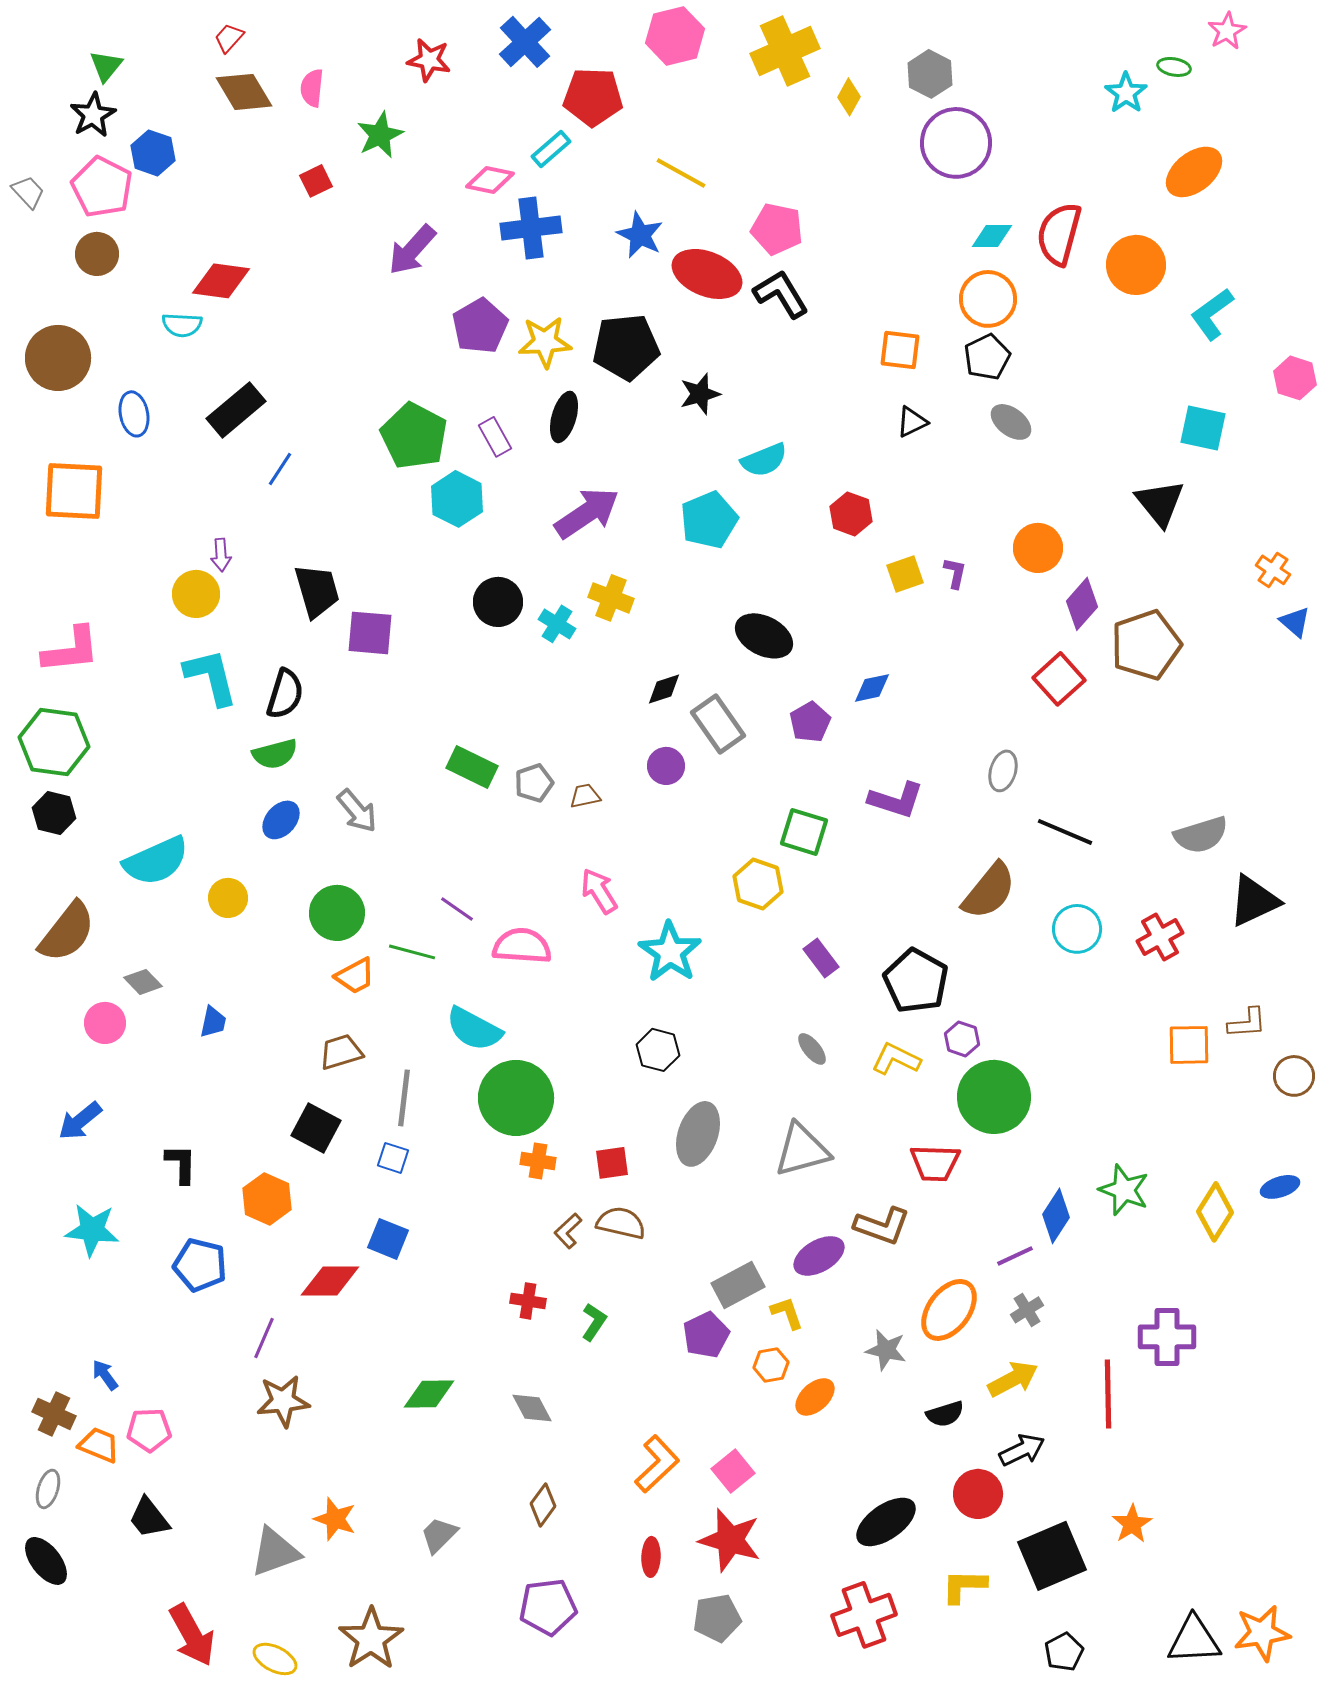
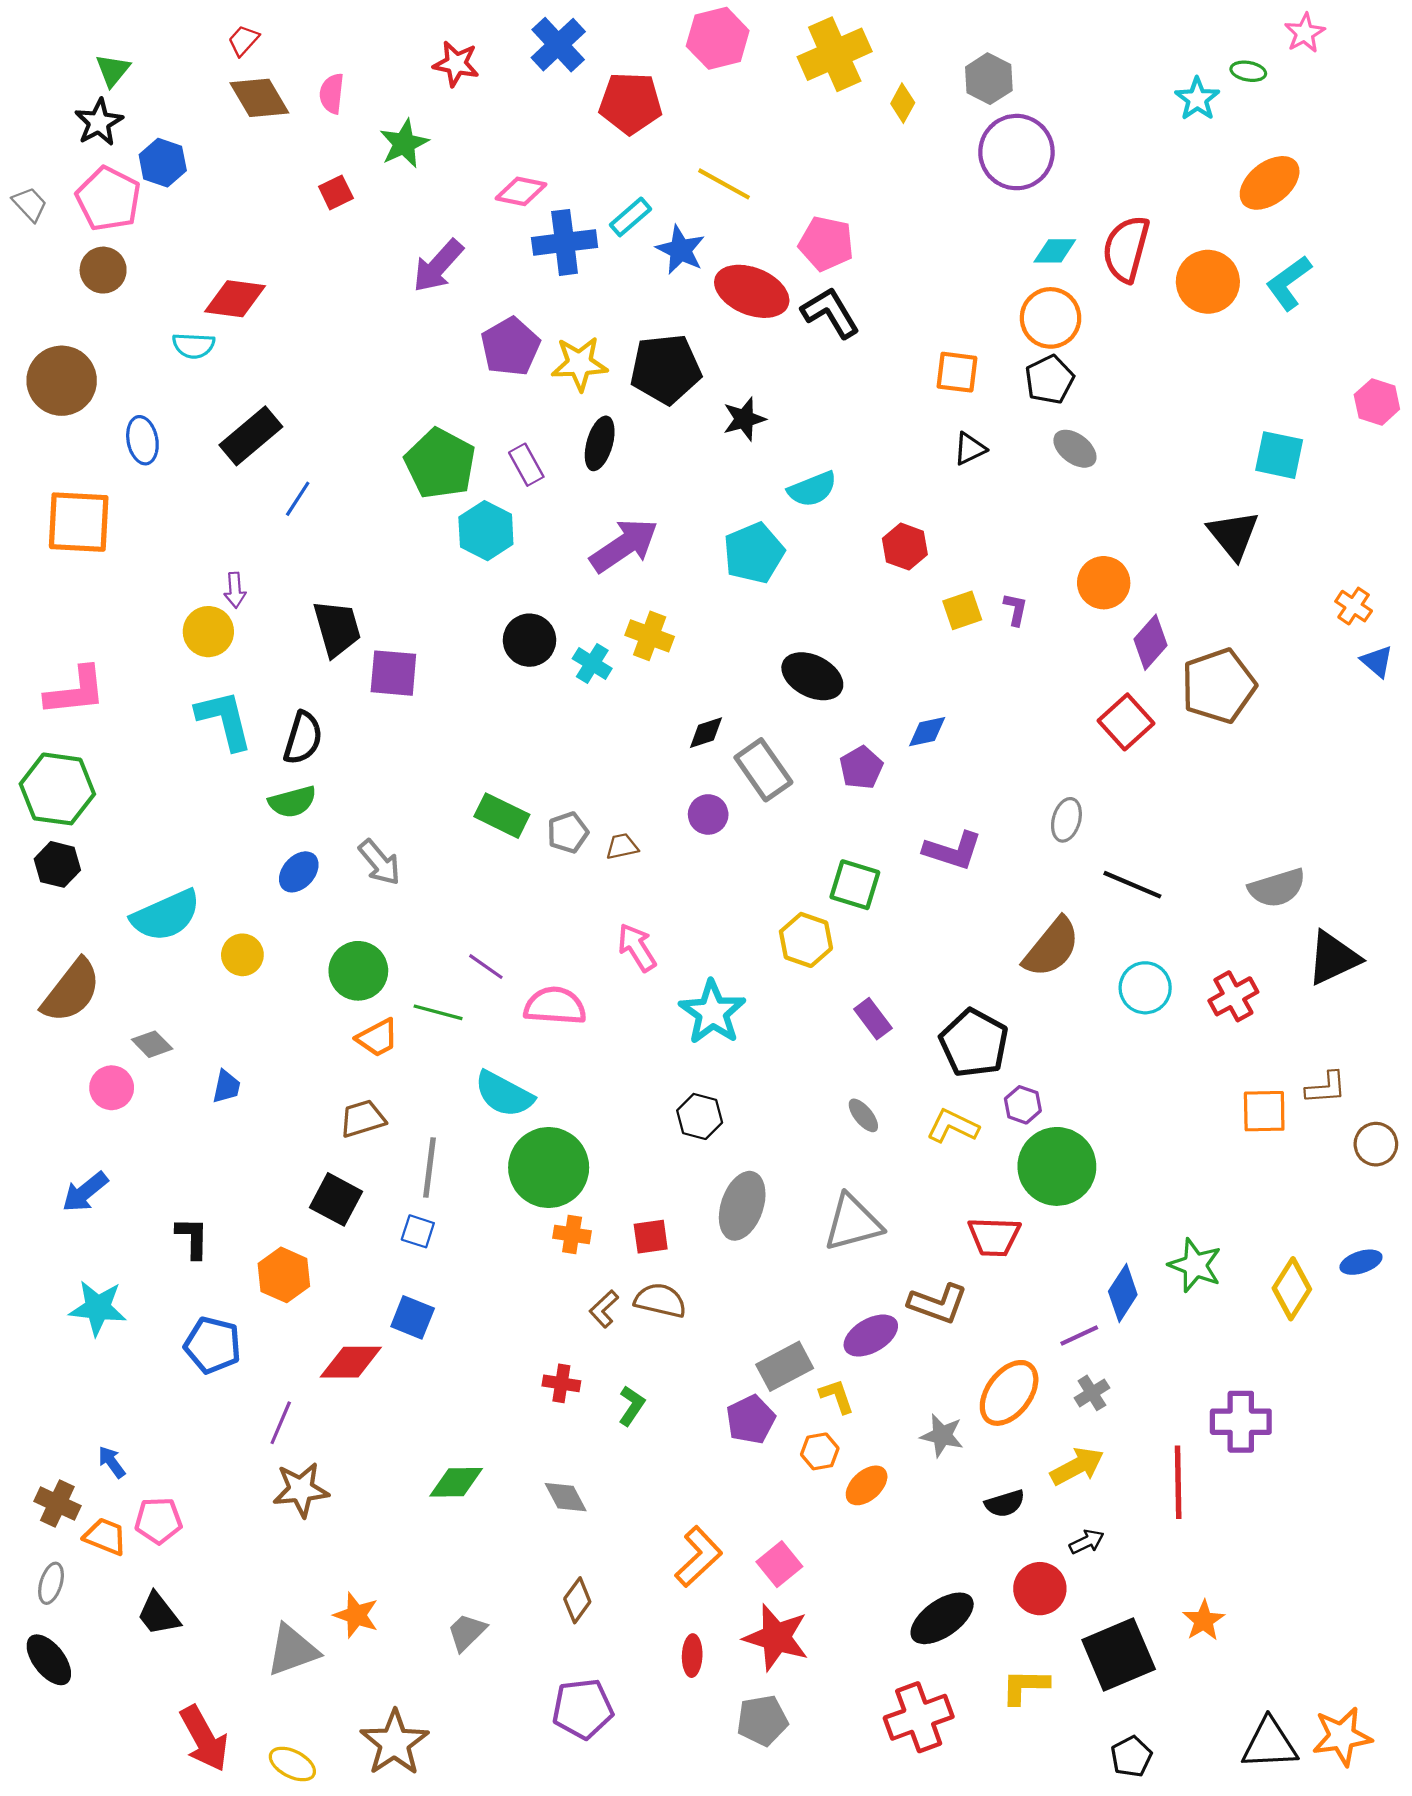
cyan rectangle: (551, 149) -> (631, 217), moved
cyan L-shape: (1212, 314) -> (1289, 283), moved
black arrow: (1022, 1450) -> (1087, 1542), size x0.7

